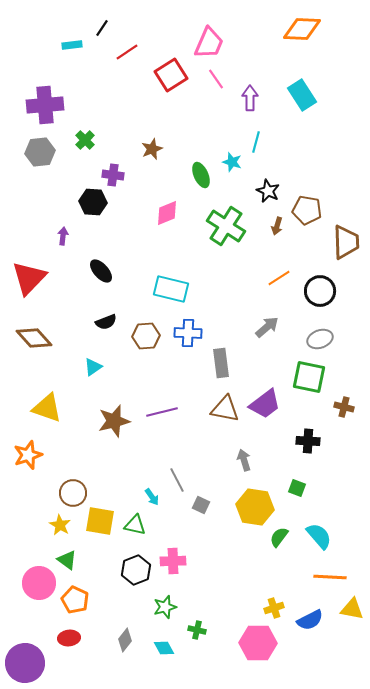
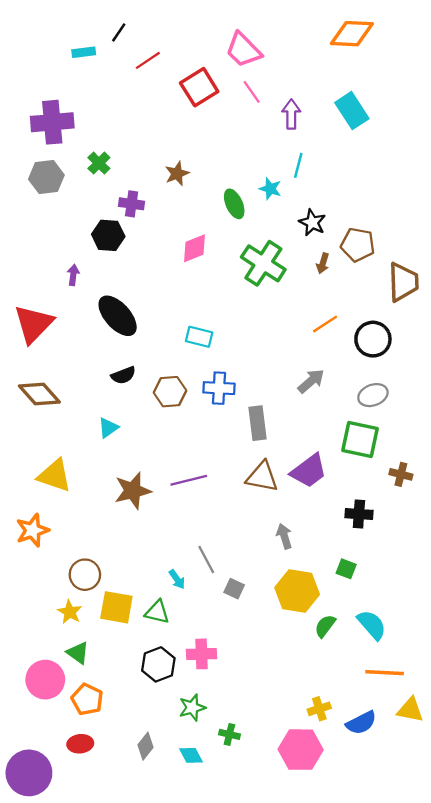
pink trapezoid: (209, 43) -> (243, 50), turned 112
black ellipse: (101, 271) -> (118, 316), size x1.5
cyan rectangle: (171, 289) -> (199, 337), size x0.7

